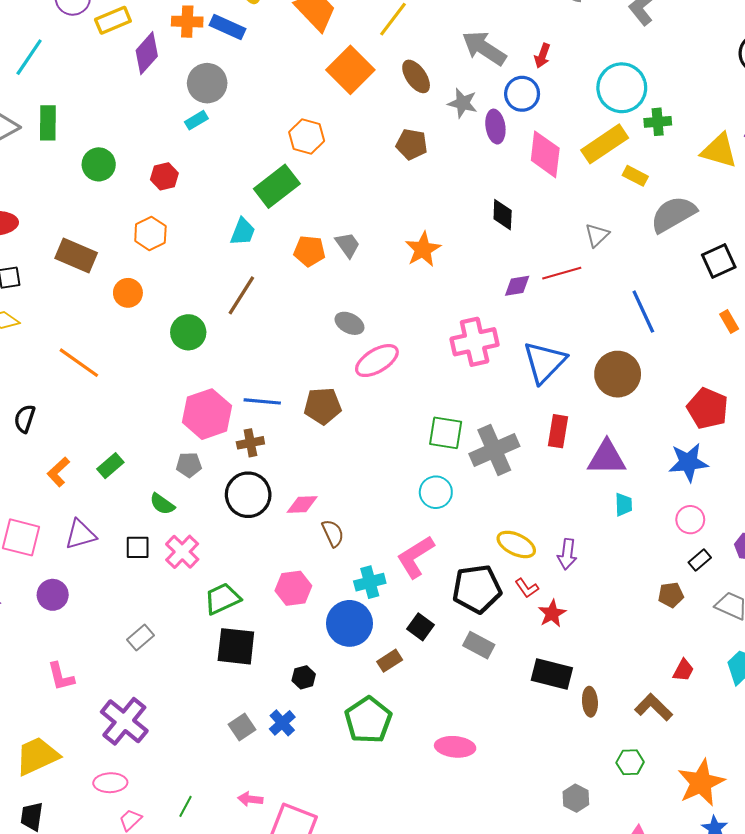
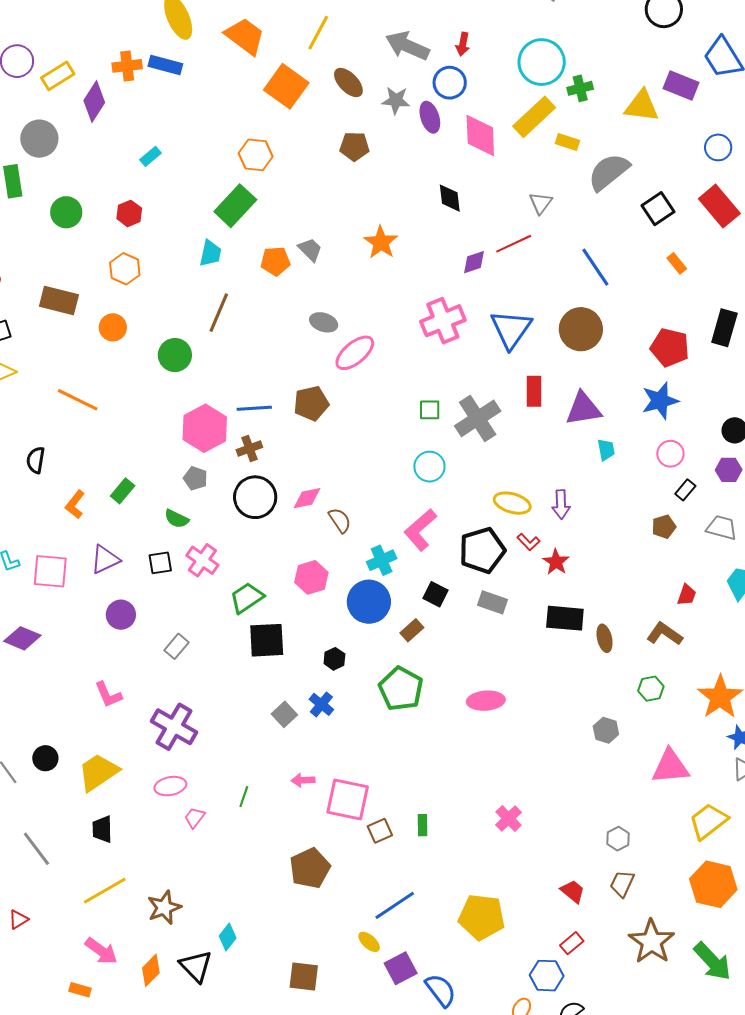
gray circle: (207, 83) -> (39, 139), moved
green square: (446, 433) -> (430, 410), size x0.7
gray pentagon: (189, 465) -> (195, 478), turned 30
purple circle: (53, 595) -> (121, 615), moved

